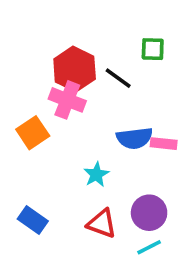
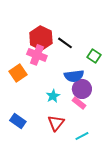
green square: (153, 49) -> (94, 56), moved, turned 32
pink rectangle: (164, 144) -> (79, 103), moved, turned 32
purple circle: (149, 213) -> (82, 89), moved
red triangle: (102, 224) -> (56, 123), turned 48

